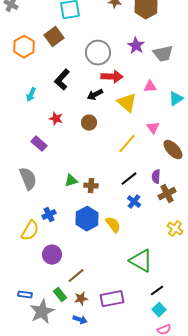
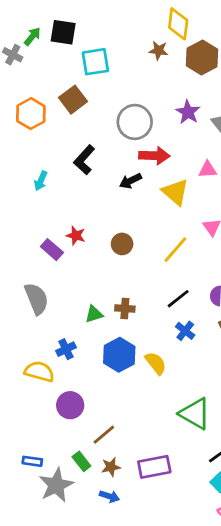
red star: (56, 119) -> (76, 236), moved
brown circle: (89, 123) -> (122, 244), moved
green triangle: (71, 181) -> (94, 314), moved
yellow semicircle: (30, 231) -> (39, 372), turned -105

